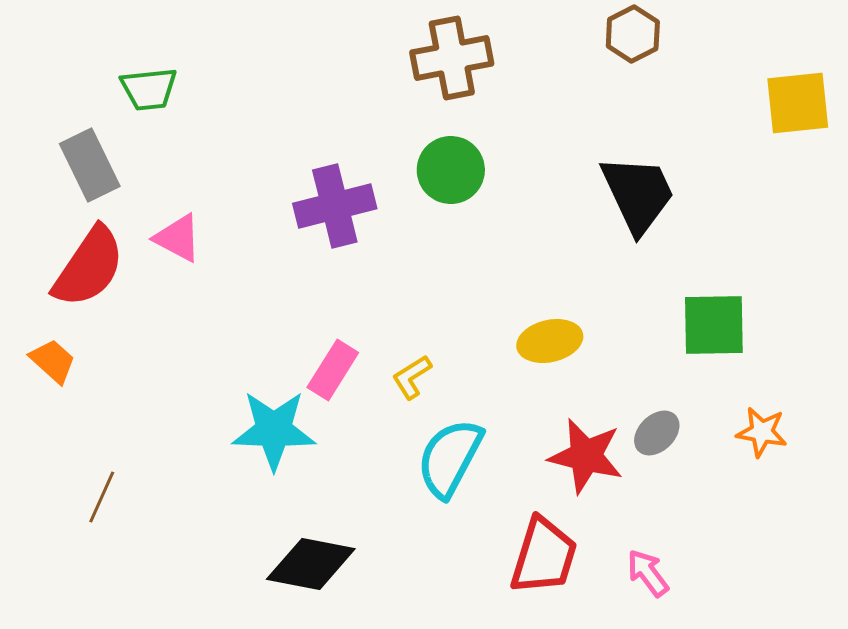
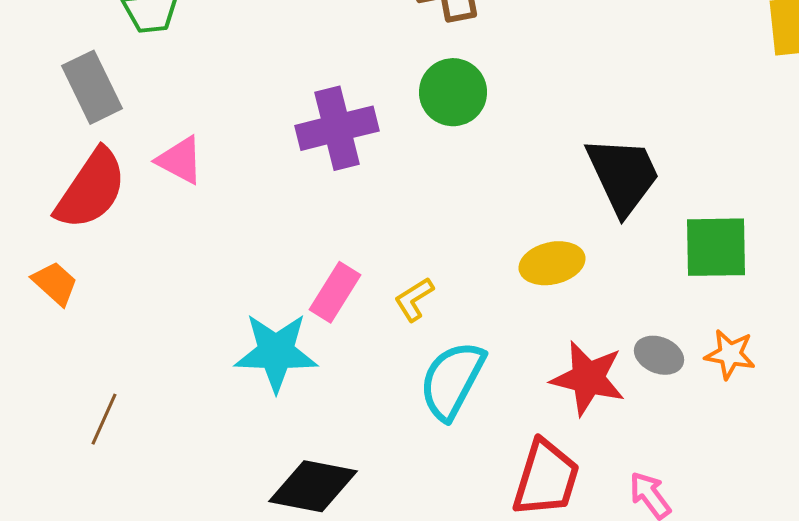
black trapezoid: (638, 194) -> (623, 175), moved
orange star: (762, 432) -> (730, 354), moved
gray ellipse: (657, 433) -> (659, 355), turned 66

